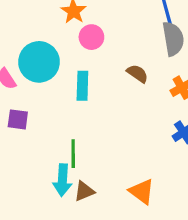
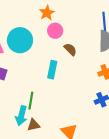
brown semicircle: (137, 74) -> (70, 49), moved
cyan rectangle: (82, 86) -> (52, 70), moved

